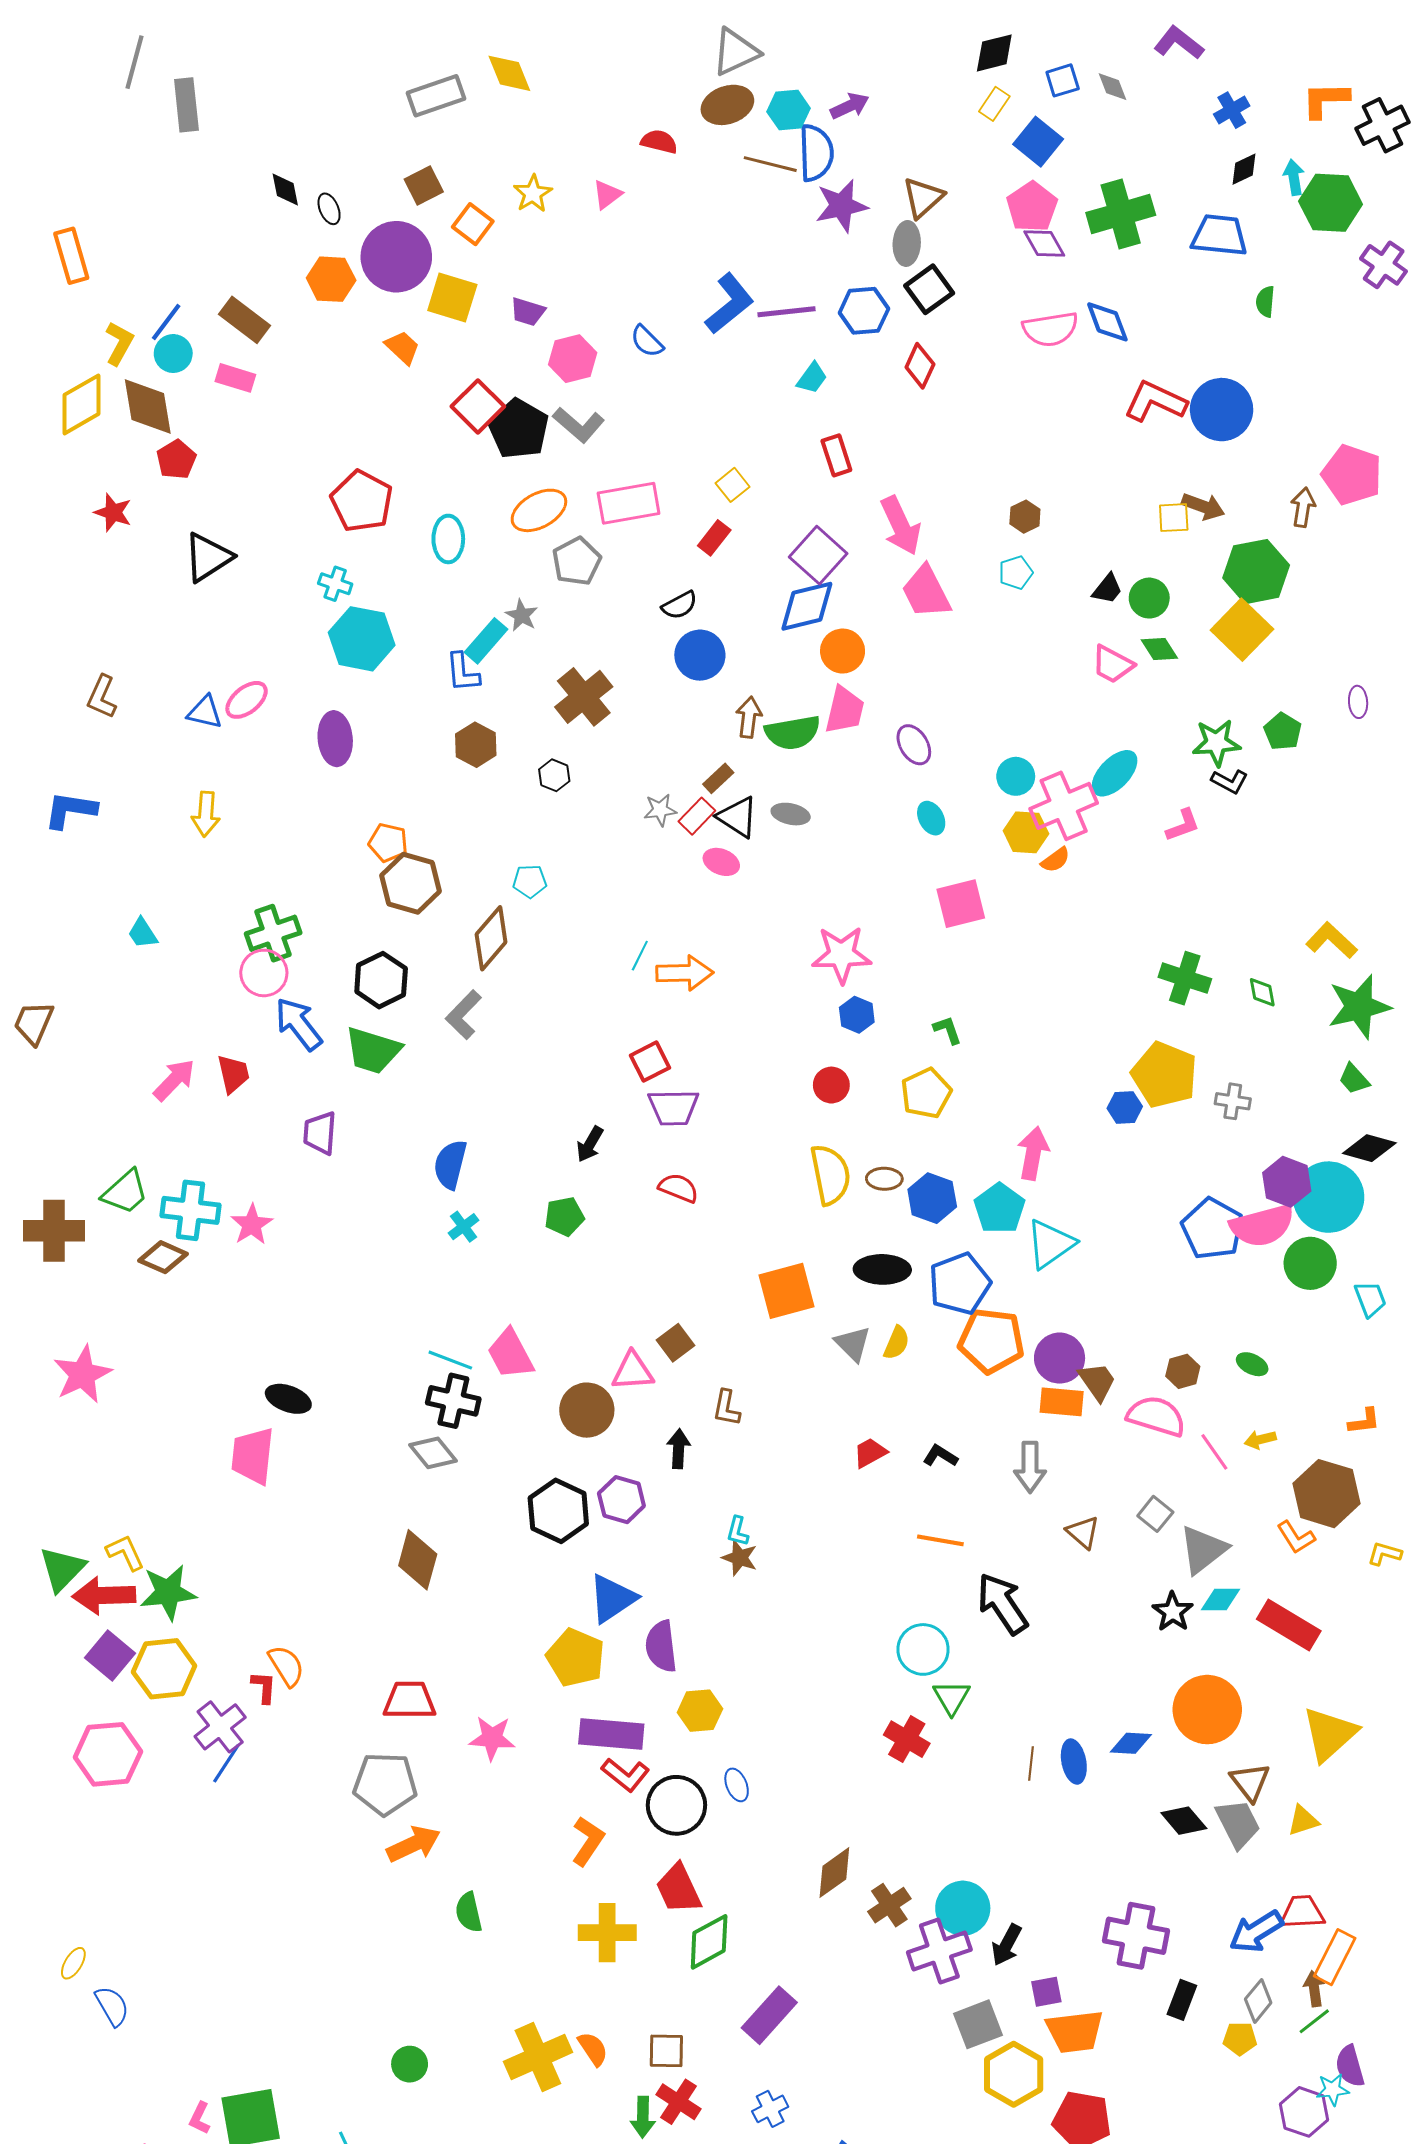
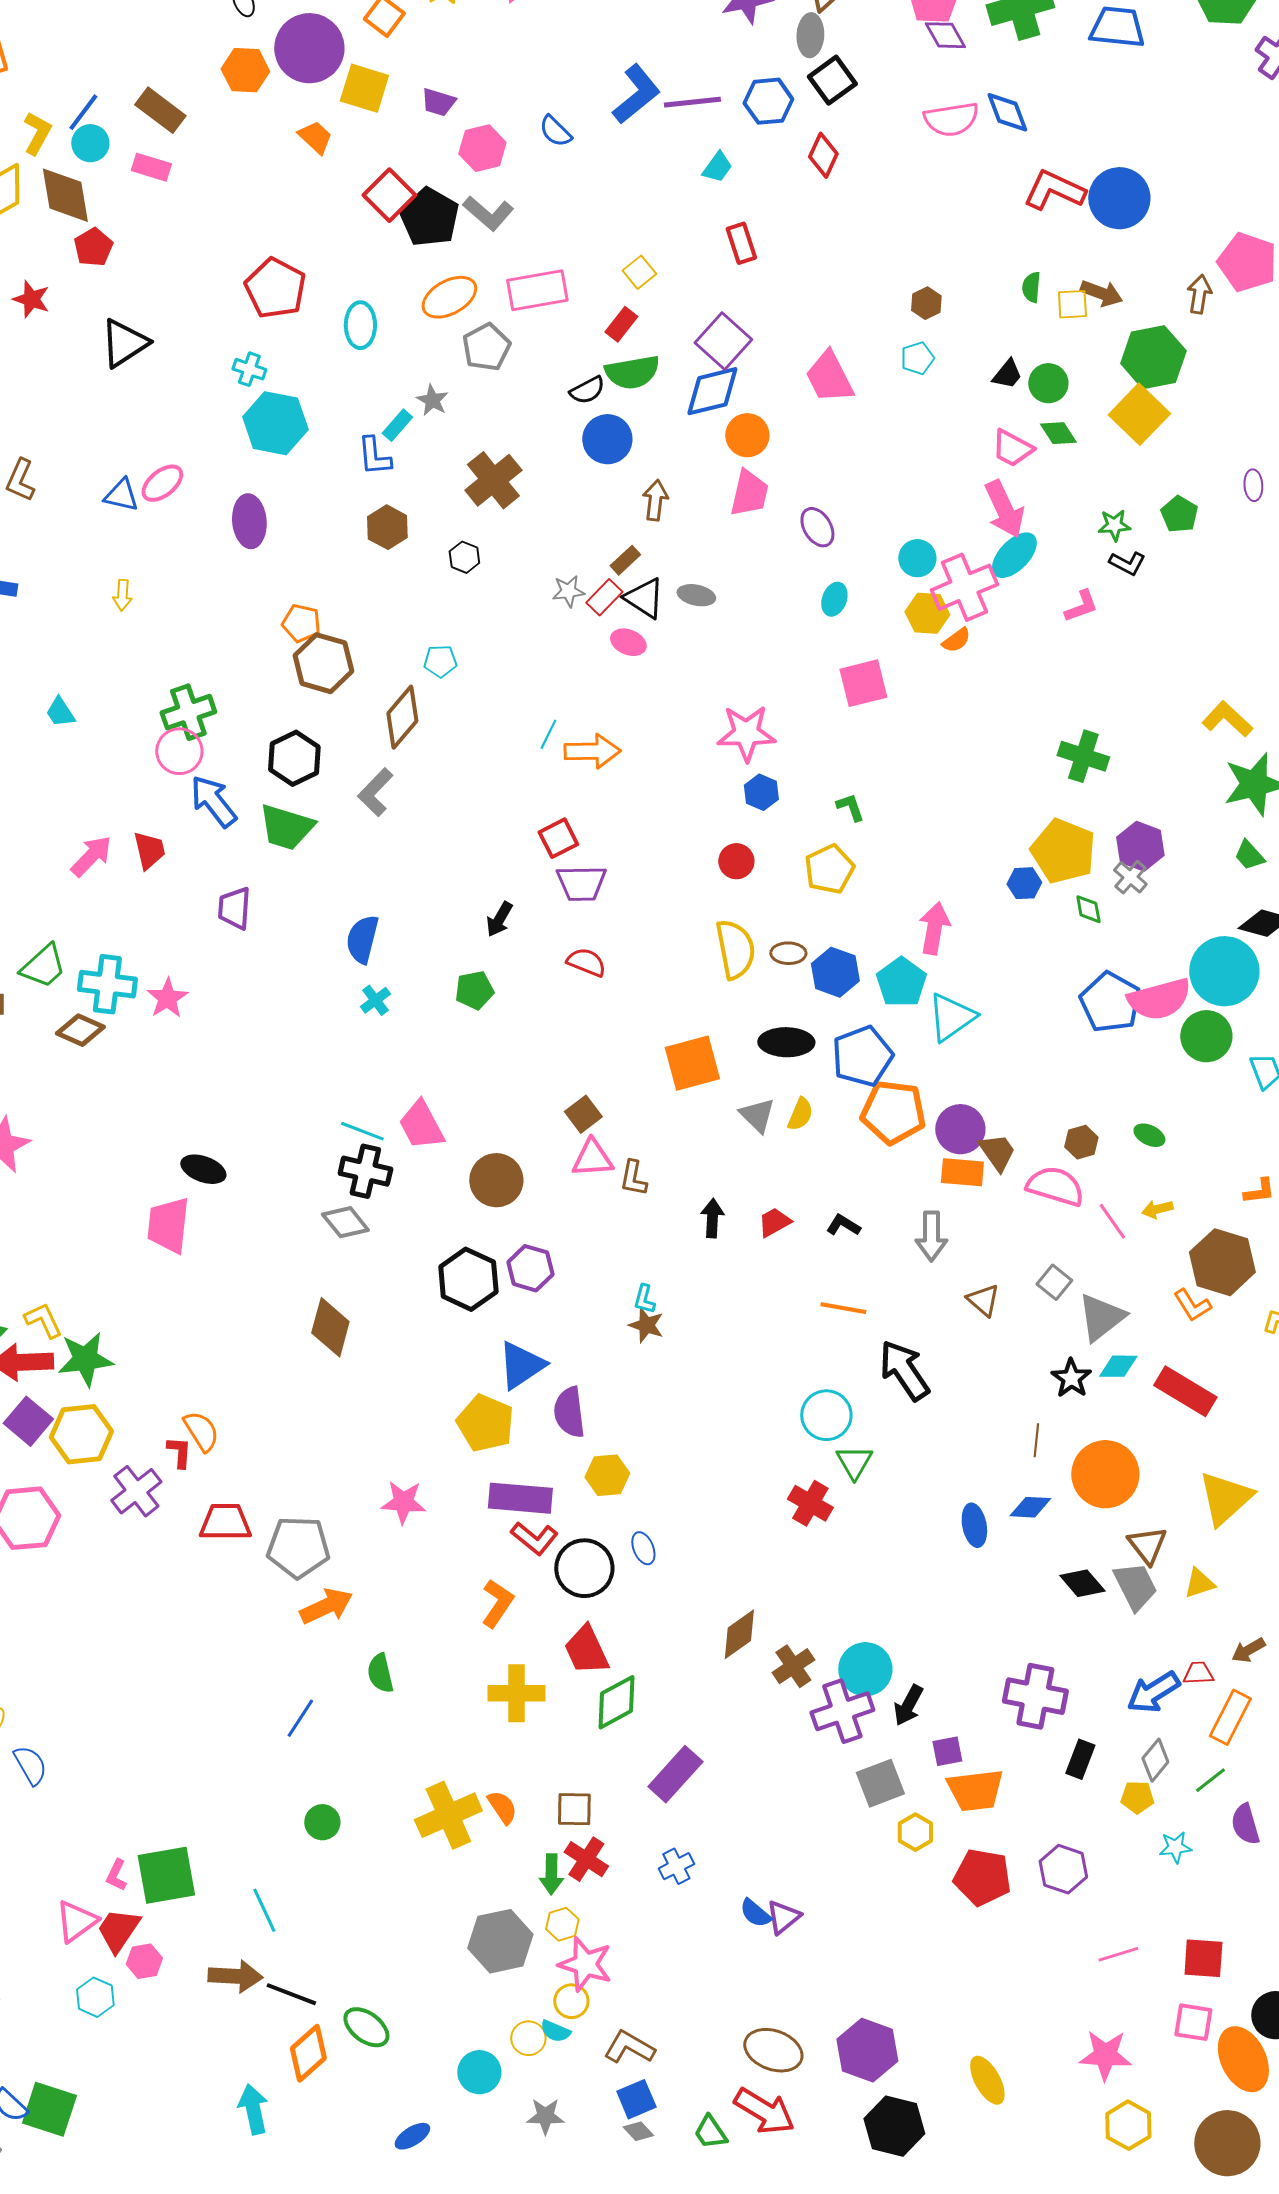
green semicircle: (1265, 302) -> (1031, 287), moved
pink arrow: (901, 526) -> (1004, 509), moved
cyan rectangle: (486, 641) -> (397, 425), size x0.7
green semicircle: (793, 733) -> (632, 372), moved
green star: (1216, 743) -> (1114, 525), size x0.7
yellow arrow: (206, 814) -> (122, 595), size x0.7
cyan ellipse: (931, 818) -> (834, 599), turned 48
green diamond: (1262, 992) -> (1088, 909), moved
gray cross: (1233, 1101) -> (1130, 877), turned 32
purple hexagon: (1287, 1182) -> (1140, 846), moved
pink triangle: (633, 1371) -> (592, 1158), moved
black arrow: (679, 1449) -> (712, 1218), moved
red trapezoid: (410, 1700) -> (225, 1522), moved
blue line: (226, 1764) -> (300, 1718), moved
brown line: (1031, 1764) -> (1036, 1440), moved
red trapezoid: (1302, 1912) -> (1198, 1673), size x0.7
brown arrow: (1314, 1989) -> (1248, 1650), moved, turned -112
yellow hexagon: (1014, 2074) -> (915, 1832), size x0.6
cyan star: (1333, 2090) -> (1175, 1847), moved
purple hexagon: (1304, 2112) -> (1063, 1869), moved

